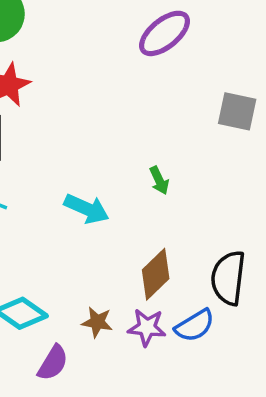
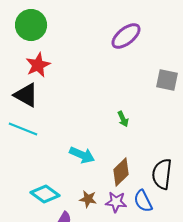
cyan arrow: (87, 209) -> (82, 155), moved
blue semicircle: (195, 326) -> (143, 201), turned 95

